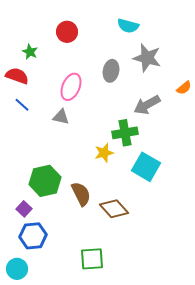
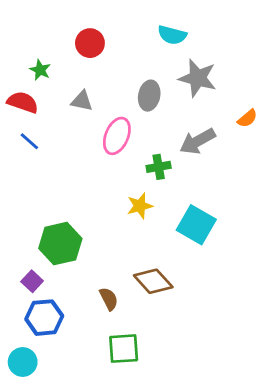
pink ellipse: (71, 87) -> (117, 136), moved
gray triangle: (61, 117) -> (82, 101), moved
green cross: (125, 133) -> (159, 167), moved, size x0.7
brown semicircle: (81, 194) -> (109, 299), moved, size x0.7

